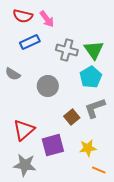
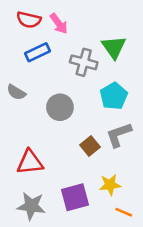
green triangle: (94, 50) -> (114, 47), moved
red triangle: (24, 130) -> (30, 162), turned 35
purple square: (53, 145) -> (75, 197), moved

